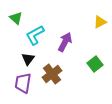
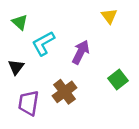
yellow triangle: (100, 22) -> (109, 16), moved, turned -40
black triangle: (28, 59) -> (16, 67), moved

